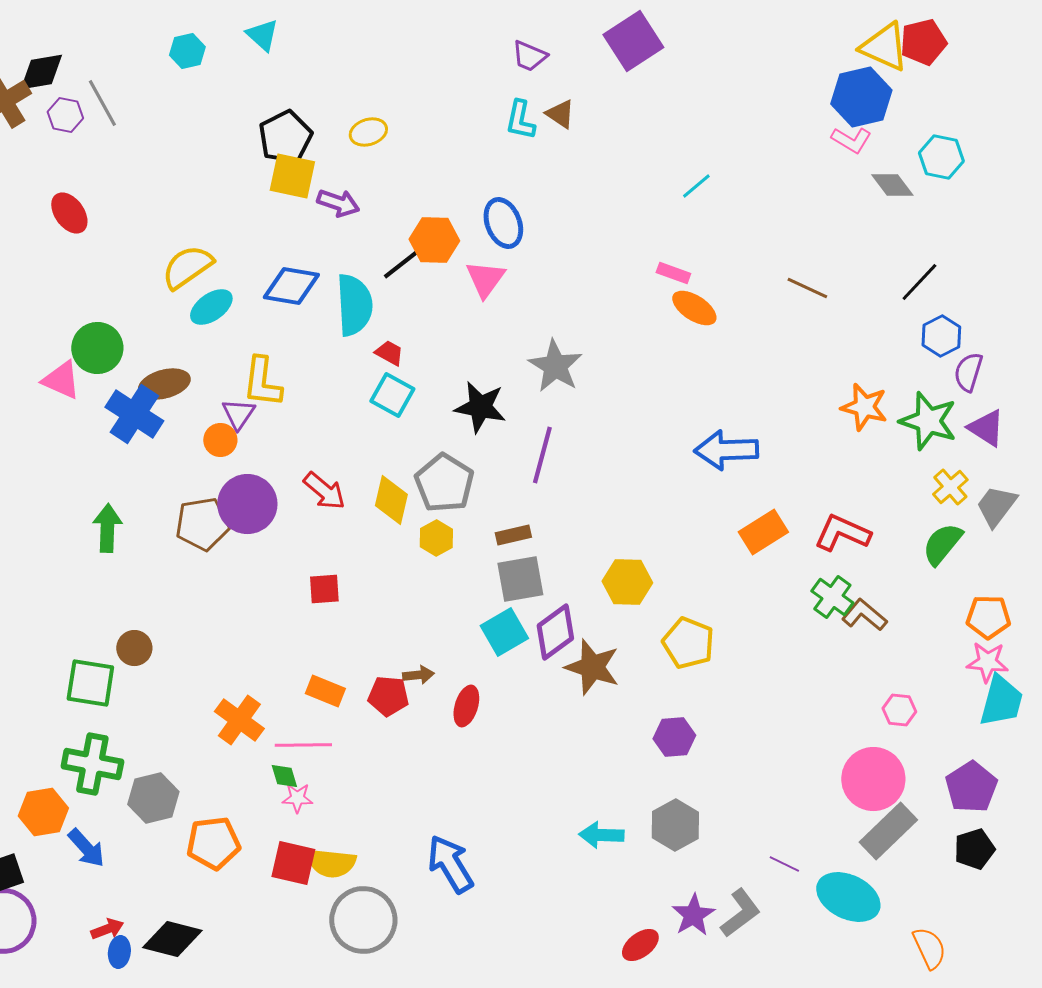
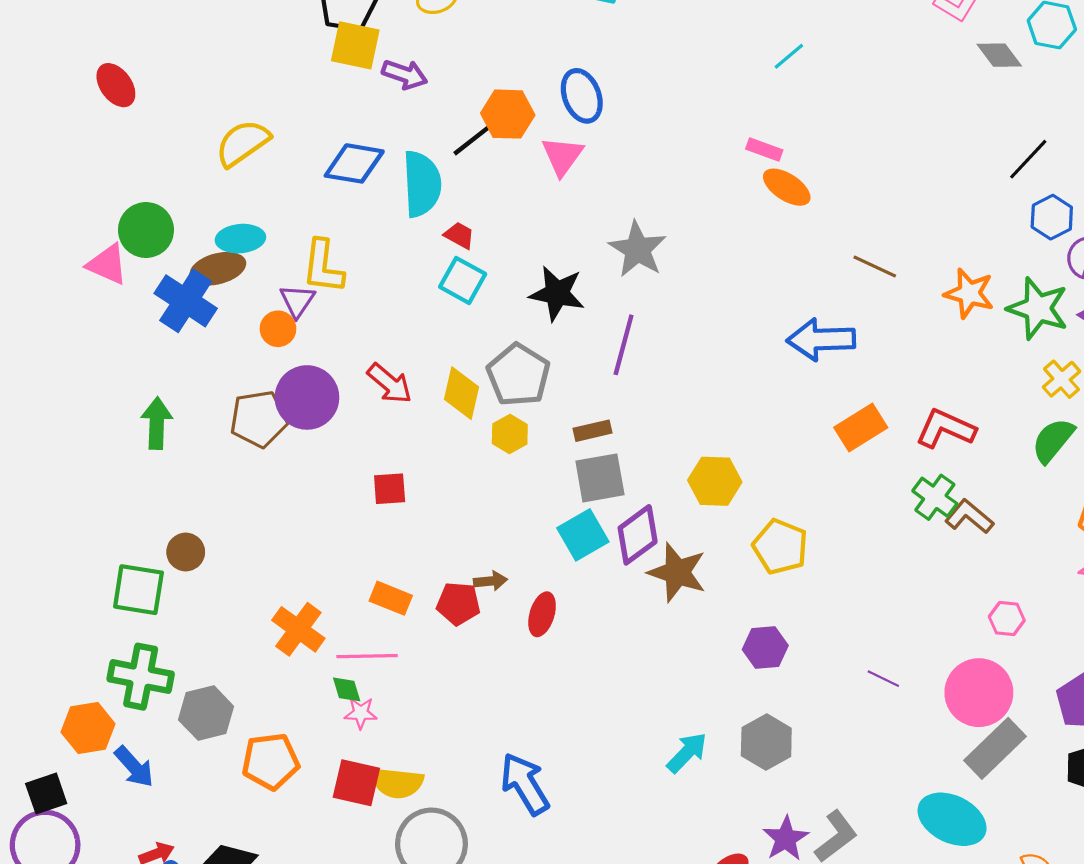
brown line: (807, 288) -> (875, 267), moved
cyan ellipse: (211, 307) -> (240, 239), moved, turned 30
cyan arrow: (601, 835) -> (687, 753), turned 132
purple line: (784, 864) -> (883, 679), moved

